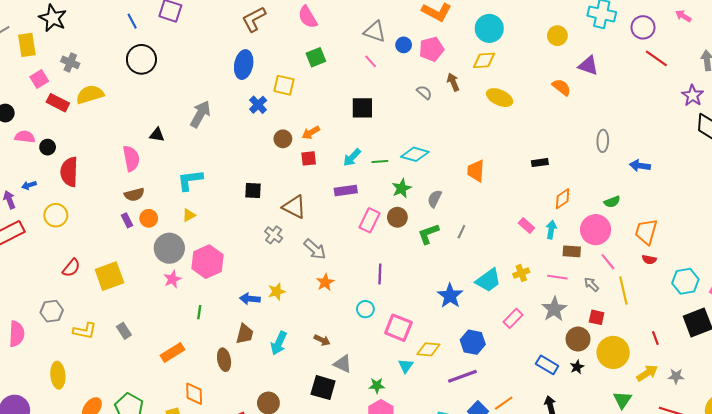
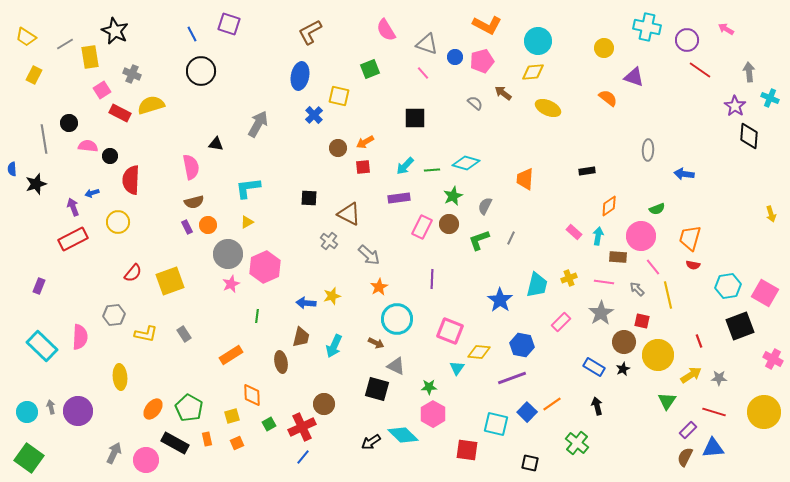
pink semicircle: (308, 17) -> (386, 30), moved
brown arrow: (453, 82) -> (503, 93), turned -30
cyan trapezoid: (488, 280) -> (537, 285), turned -40
cyan circle: (365, 309) -> (397, 319), moved, size x1.8

